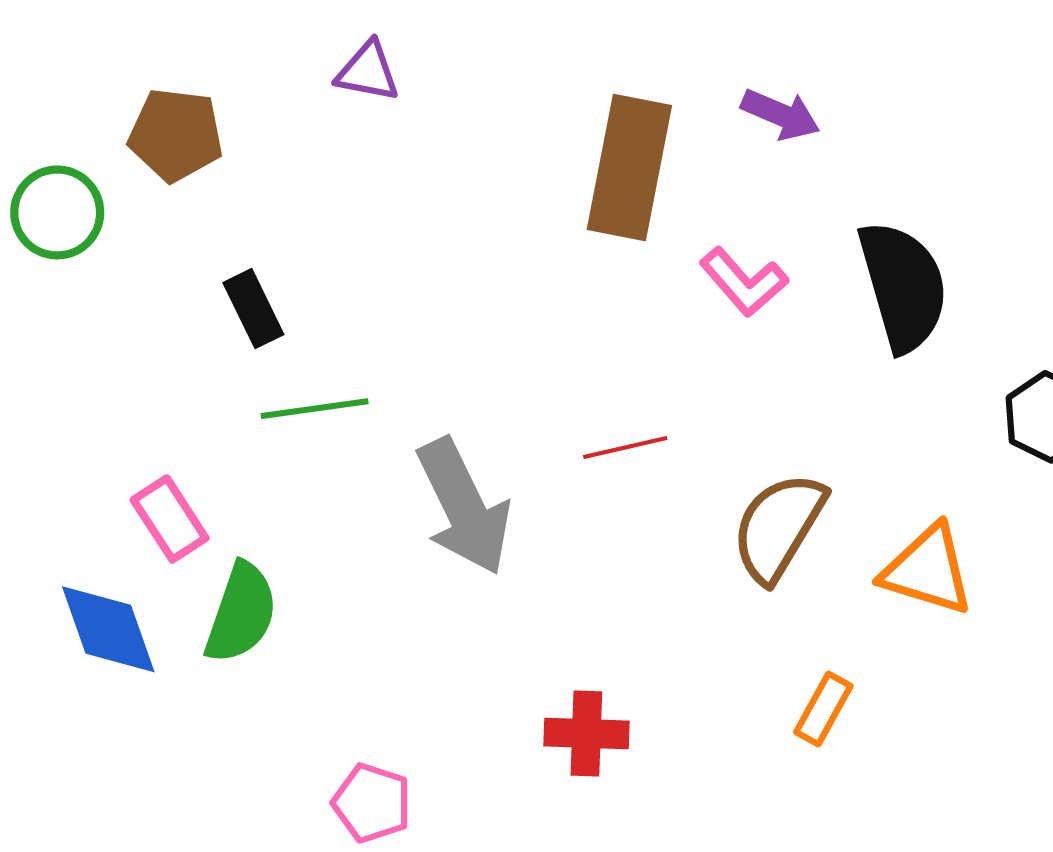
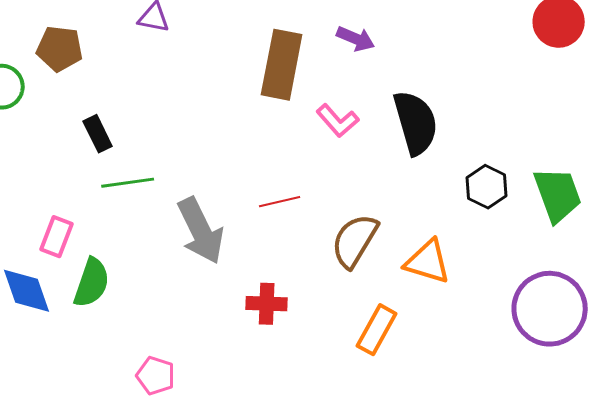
pink rectangle: (170, 519) -> (57, 237), turned 54
orange rectangle: (823, 709) -> (377, 330), size x1.4
red cross: (586, 734) -> (267, 304), moved

